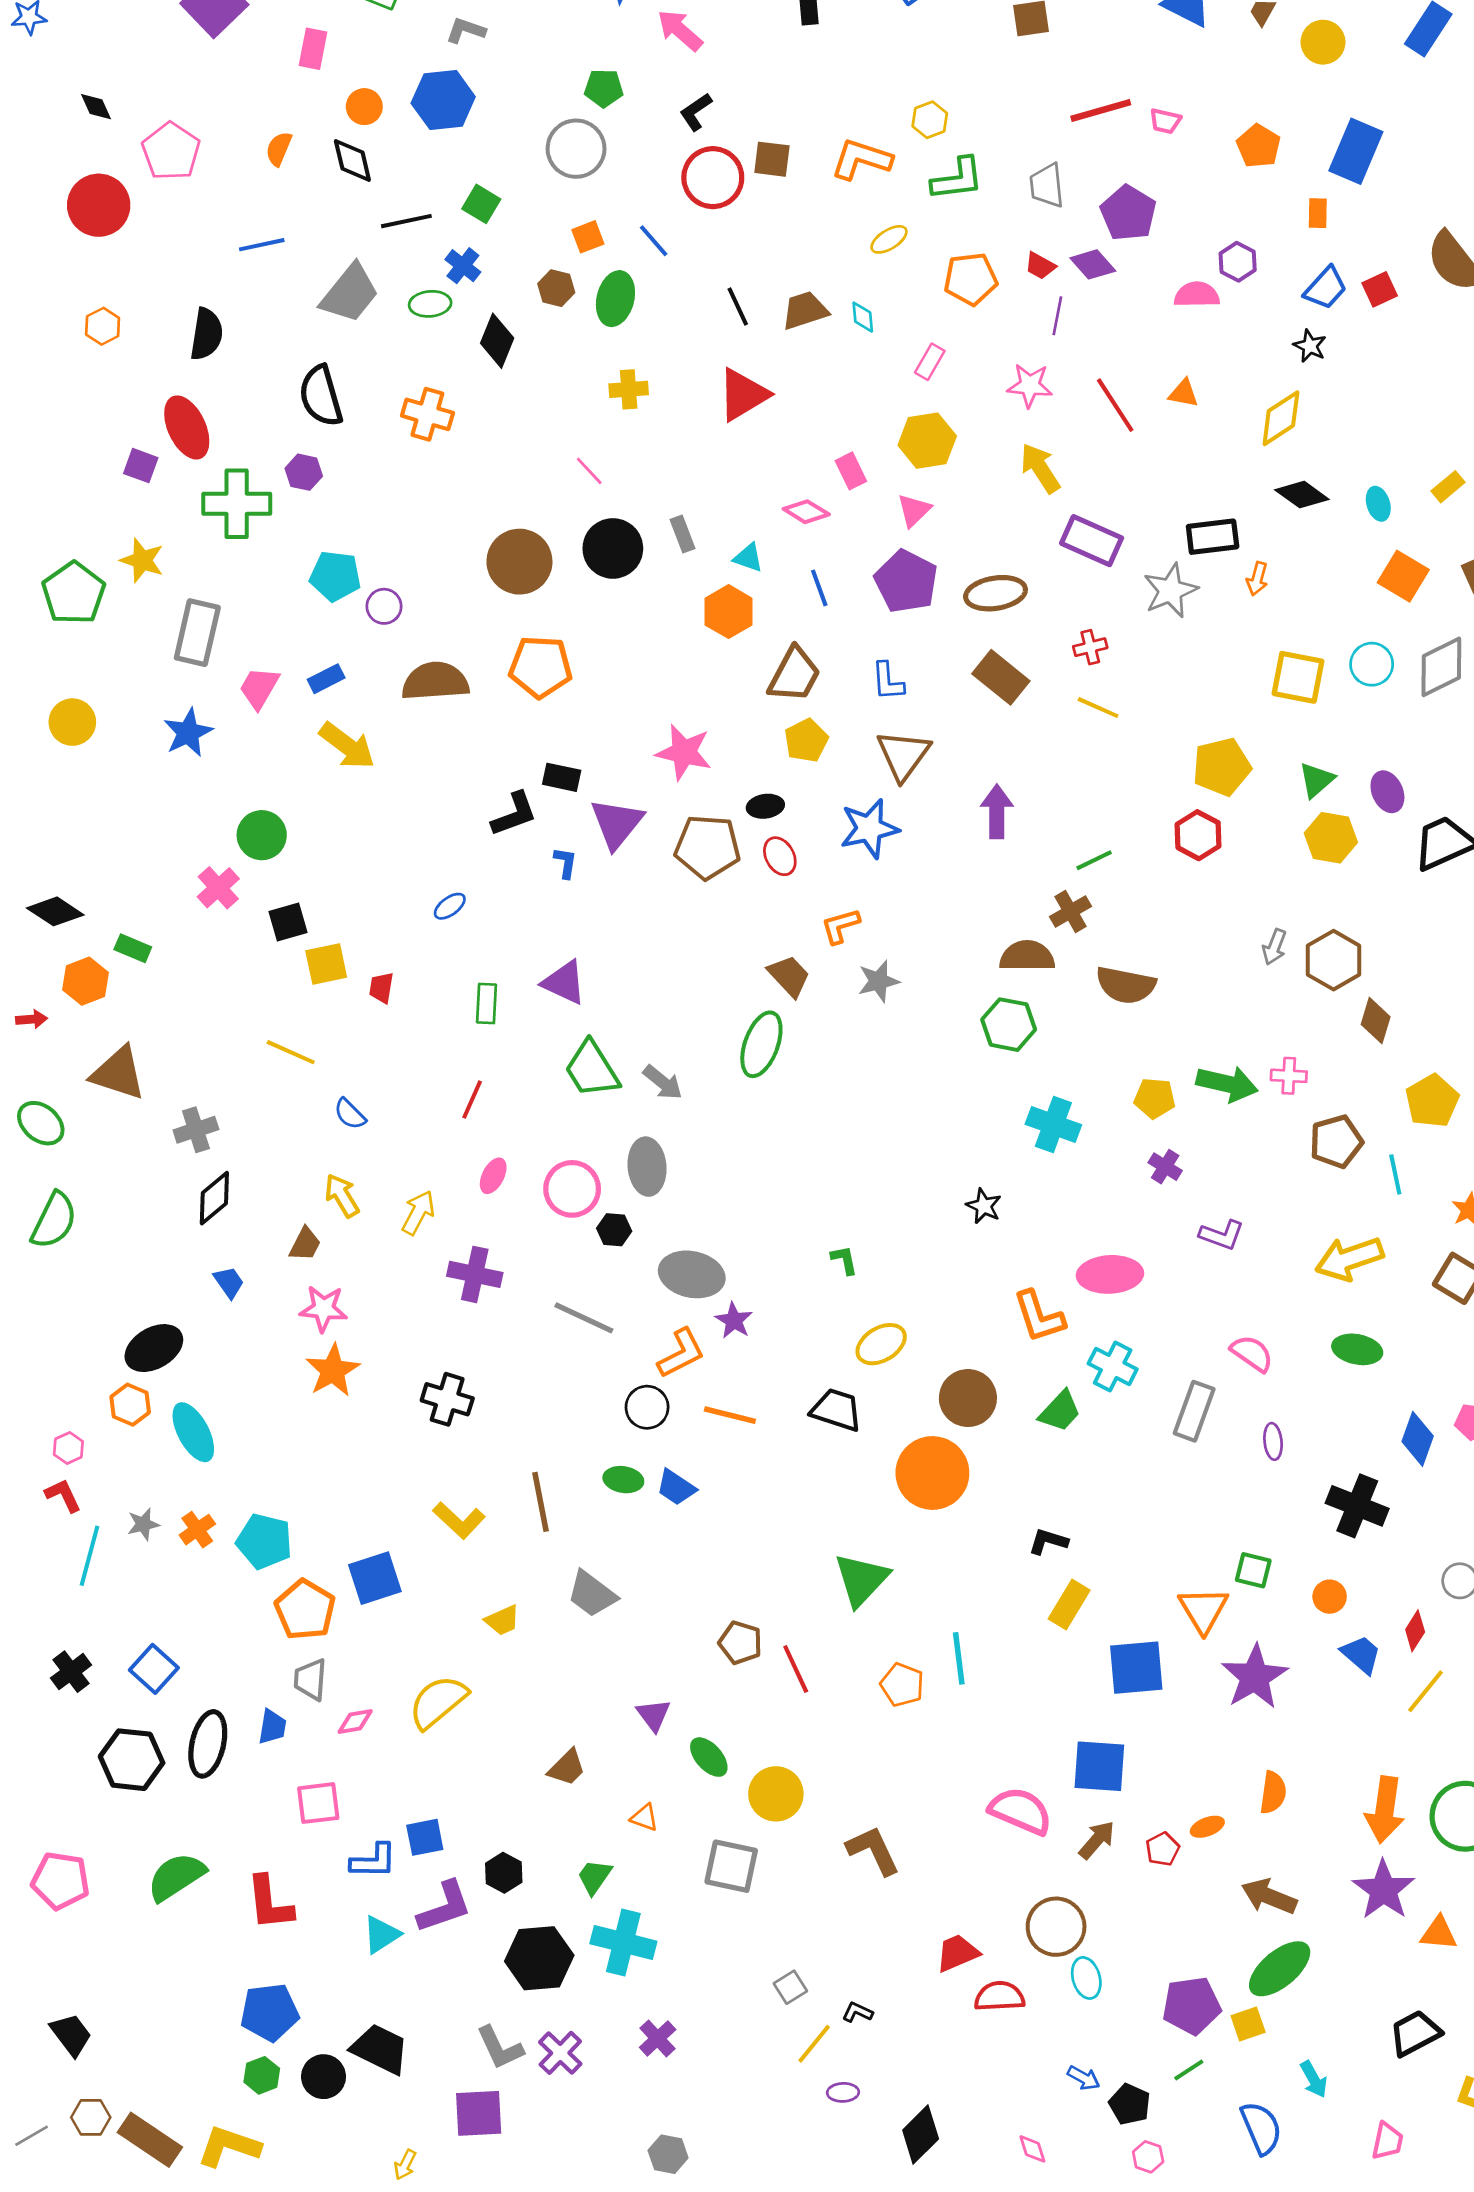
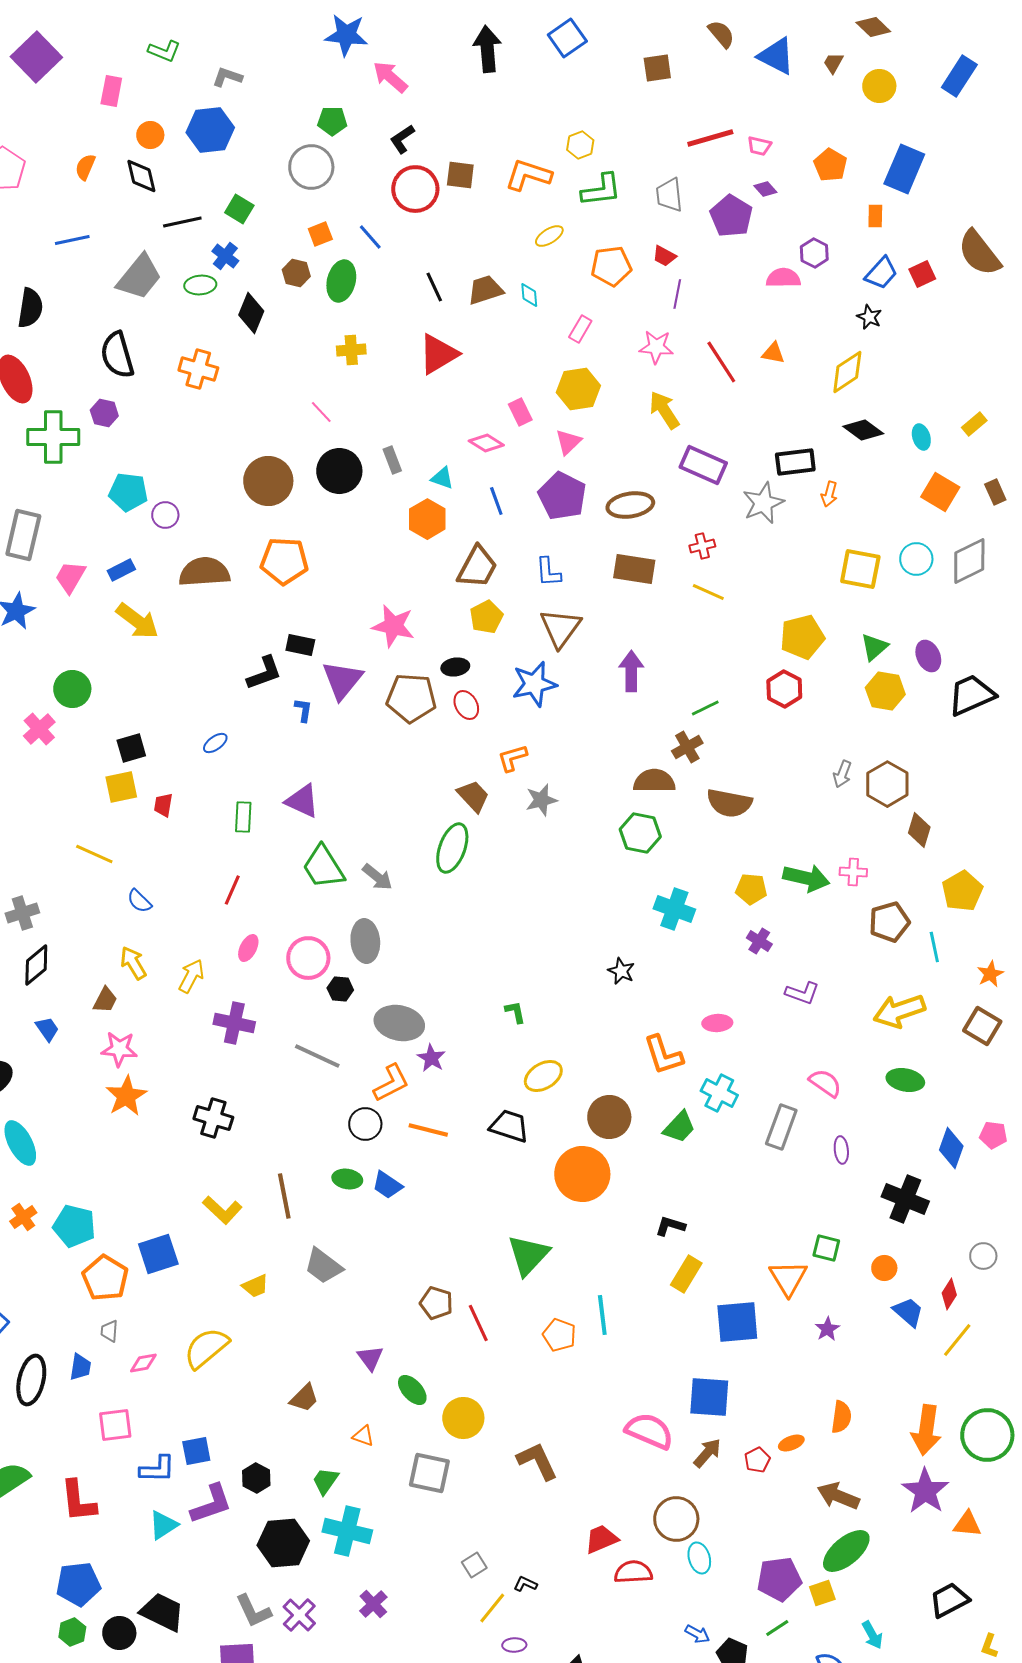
purple diamond: (1093, 264) -> (765, 189), moved, size x0.7
brown rectangle: (1001, 677) -> (634, 569), turned -30
black square: (288, 922) -> (131, 748), moved
pink ellipse: (1110, 1274) -> (717, 1023), size x0.6
purple star: (1255, 1677) -> (827, 1329), size x0.5
gray trapezoid: (310, 1679) -> (109, 1331), size x0.7

